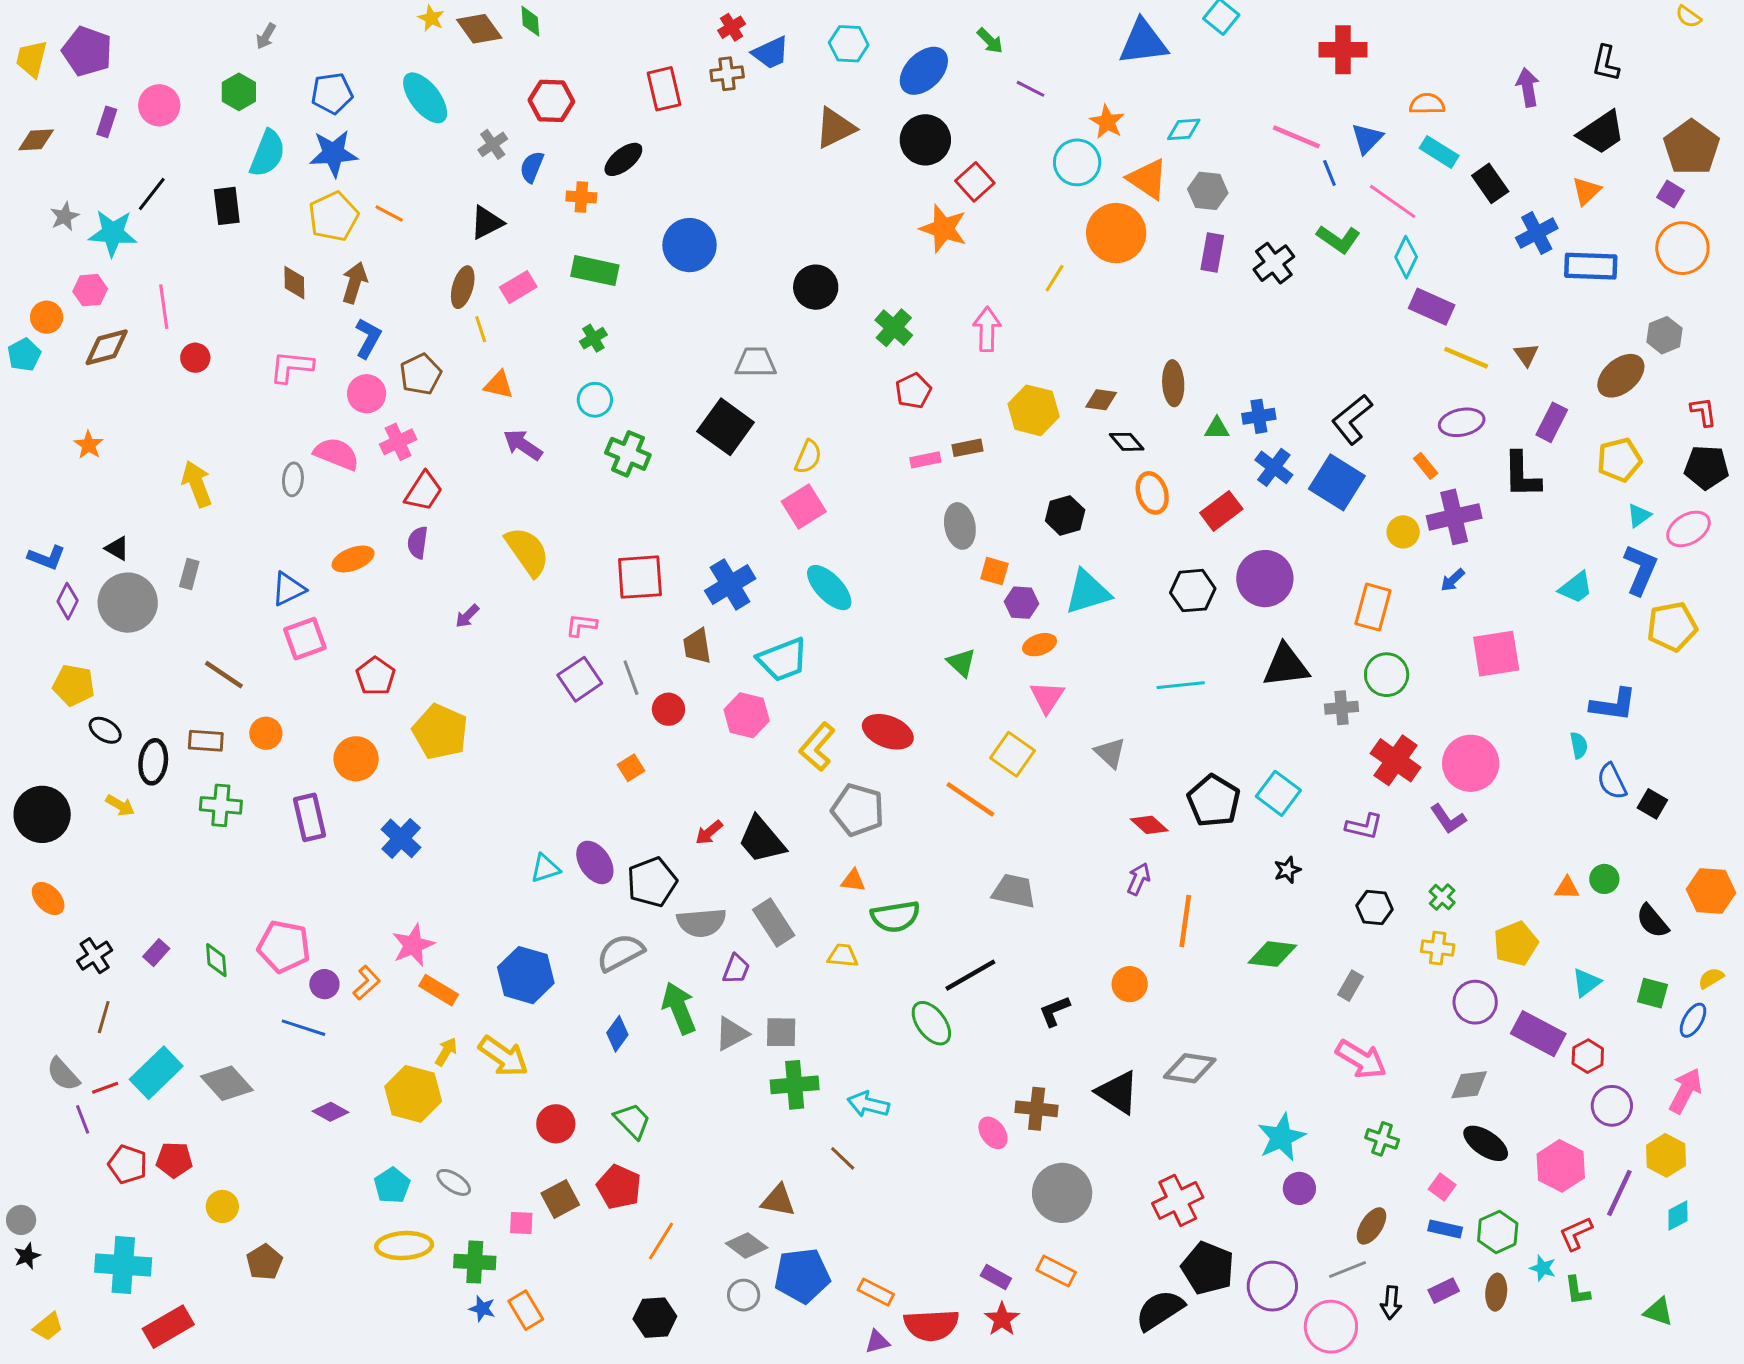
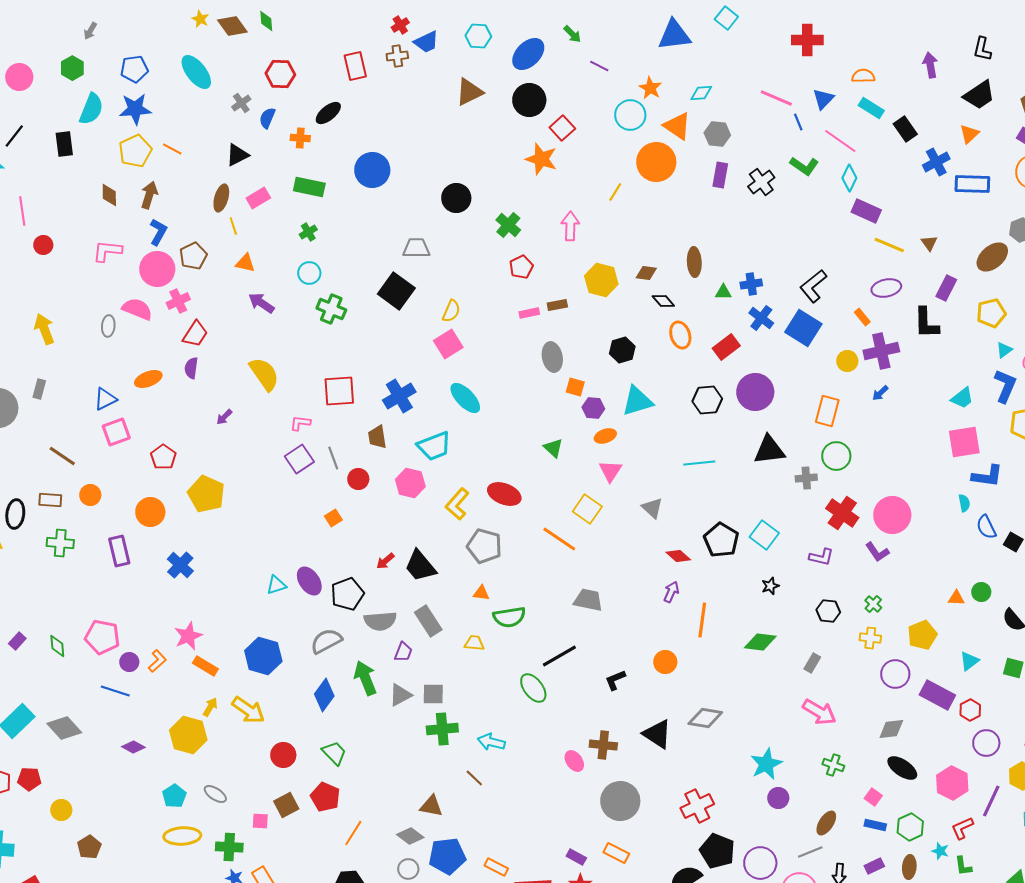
pink circle: (367, 394) -> (157, 269), size x1.4
pink square: (1496, 654) -> (964, 442), moved
blue diamond: (617, 1034) -> (324, 695), size x1.4

